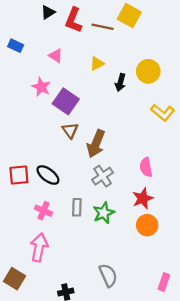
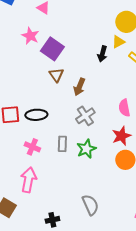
yellow triangle: (97, 64) -> (118, 42), moved
black arrow: (120, 82) -> (102, 54), moved
brown arrow: (96, 144) -> (79, 87), size x0.7
black ellipse: (48, 175) -> (36, 115), turned -40

